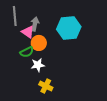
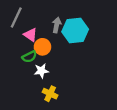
gray line: (15, 16) -> (16, 17), turned 30
gray arrow: (35, 24) -> (57, 25), moved

